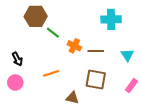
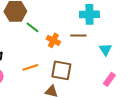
brown line: (96, 51) -> (78, 35), moved
brown square: (96, 79) -> (61, 70), moved

